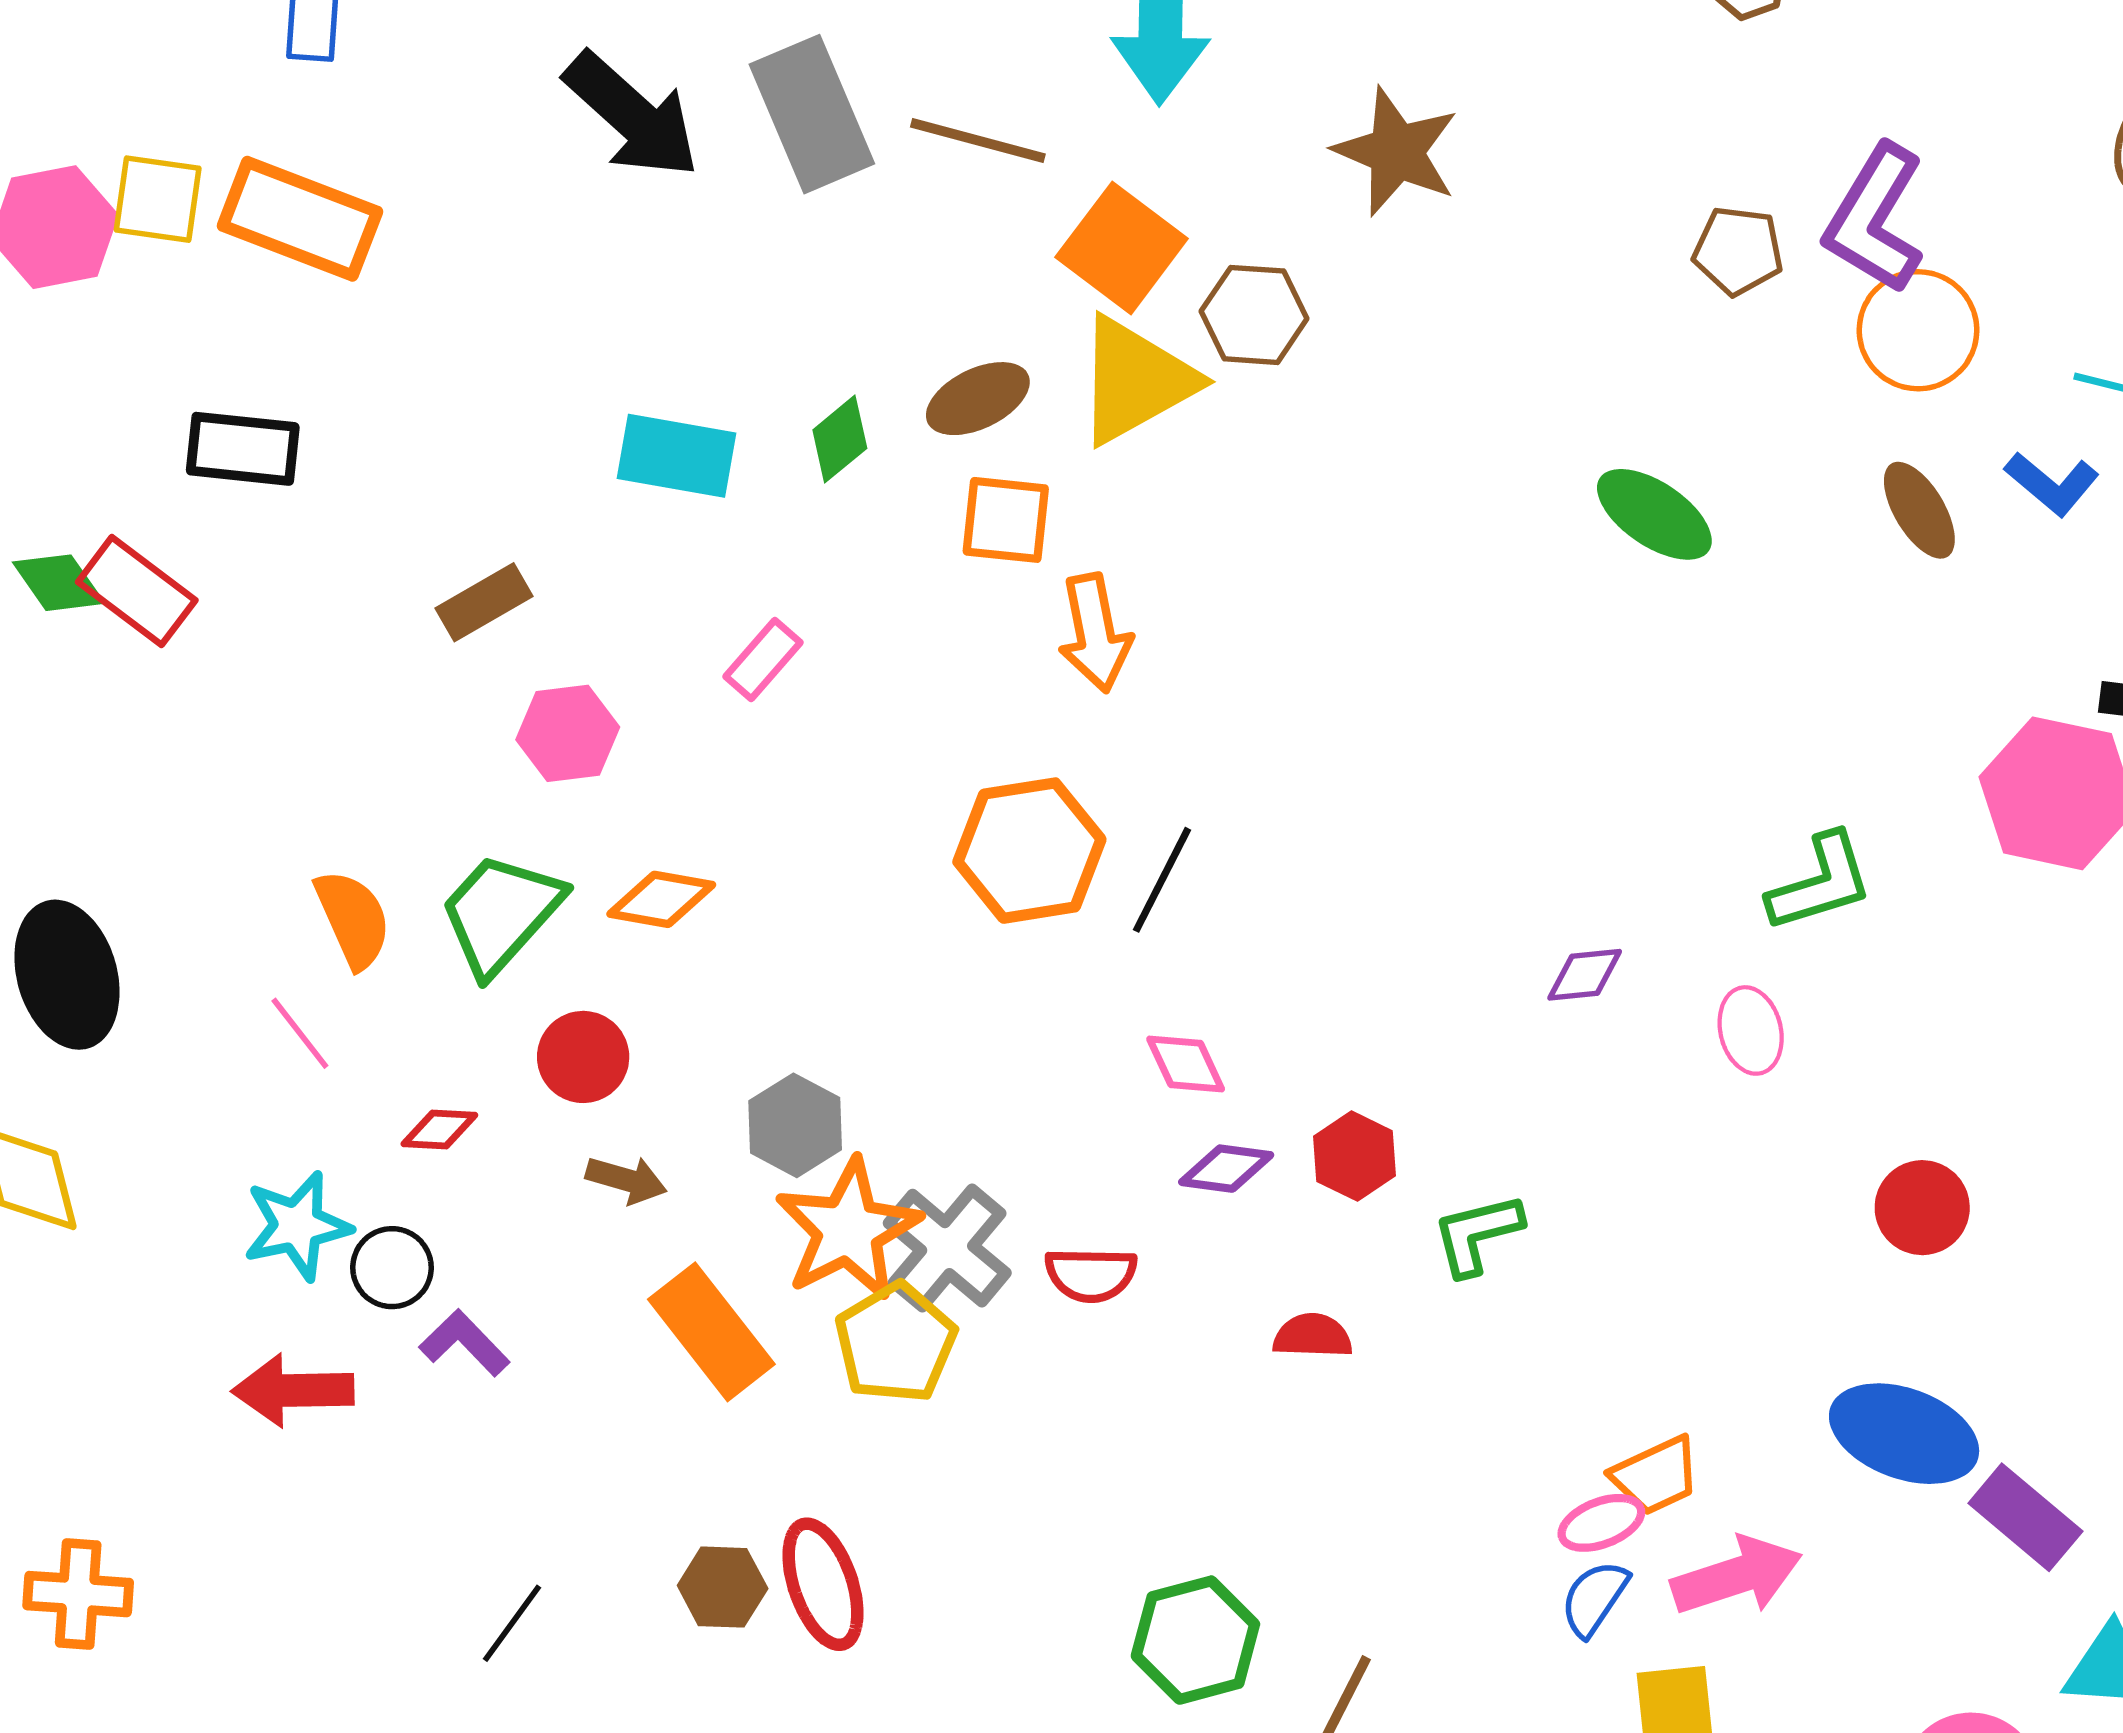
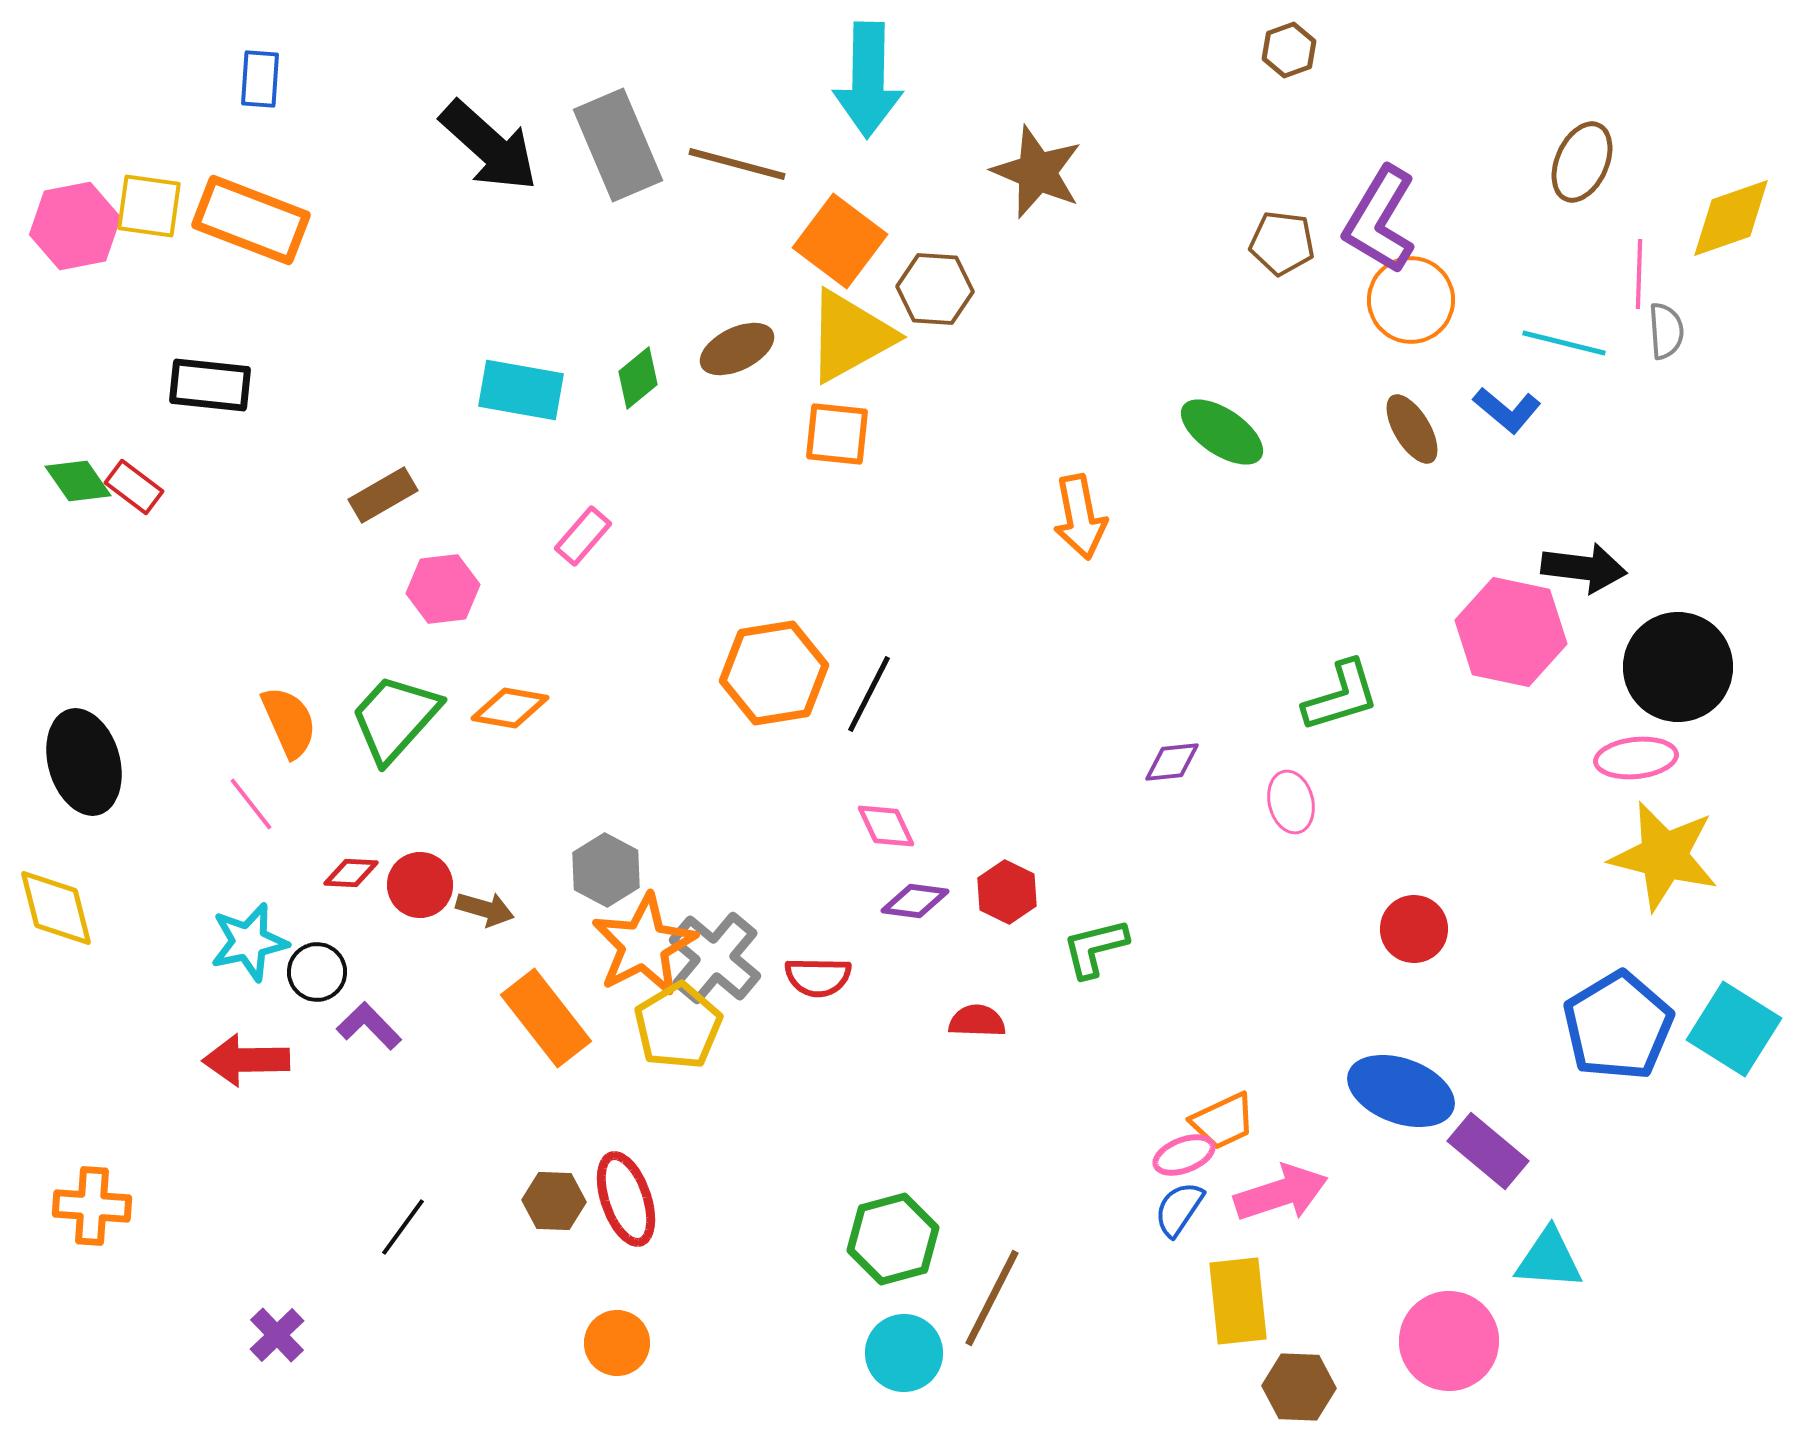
orange square: (1006, 520) -> (837, 434), moved
red rectangle: (137, 591) -> (134, 487), size x0.7
orange arrow: (1095, 633) -> (1080, 517), moved
red circle: (583, 1057) -> (420, 885), moved

